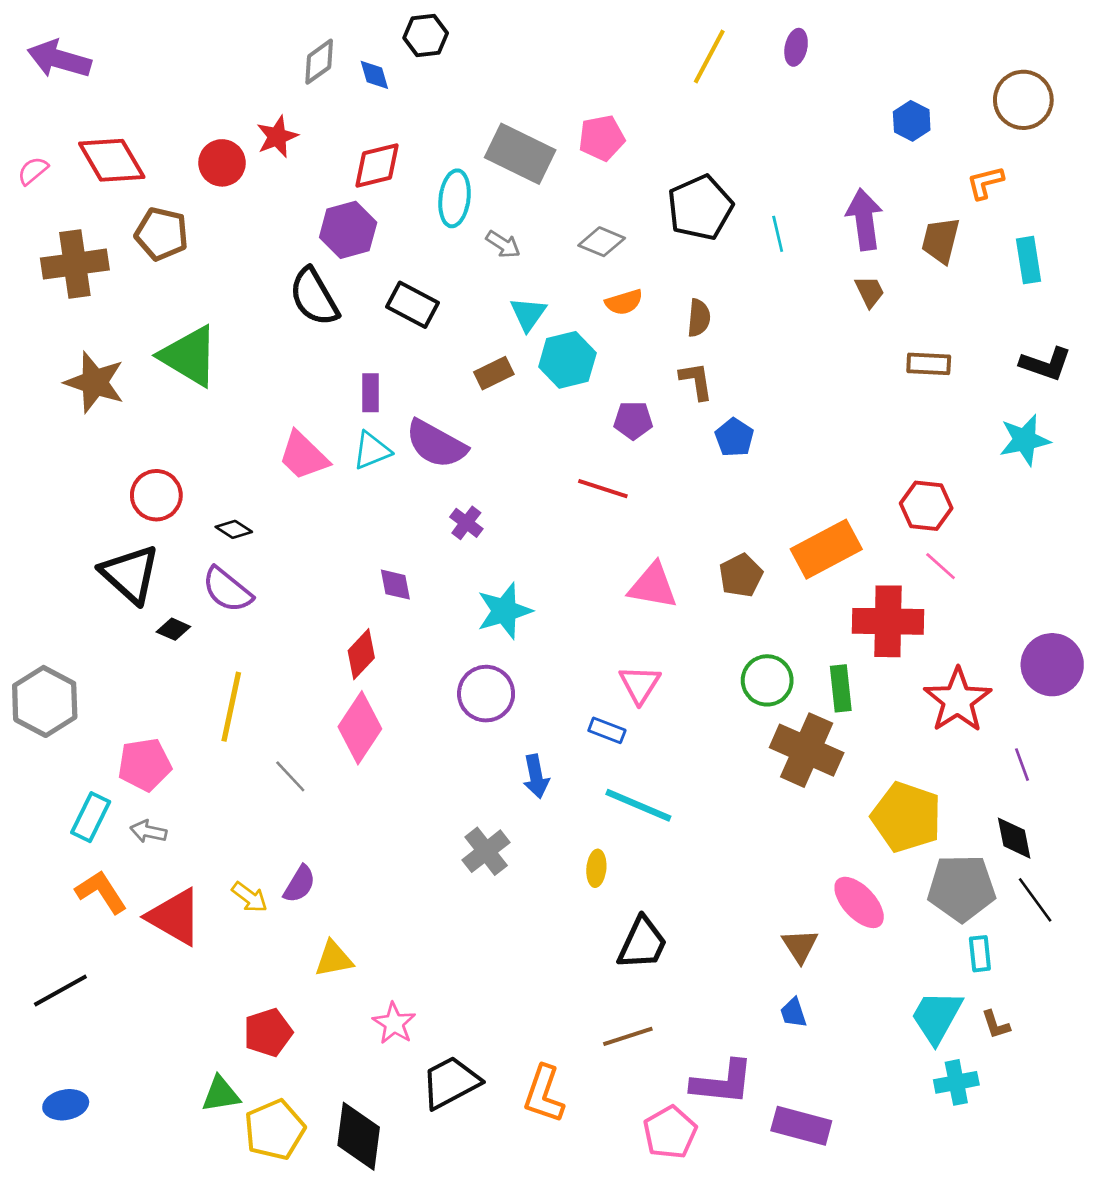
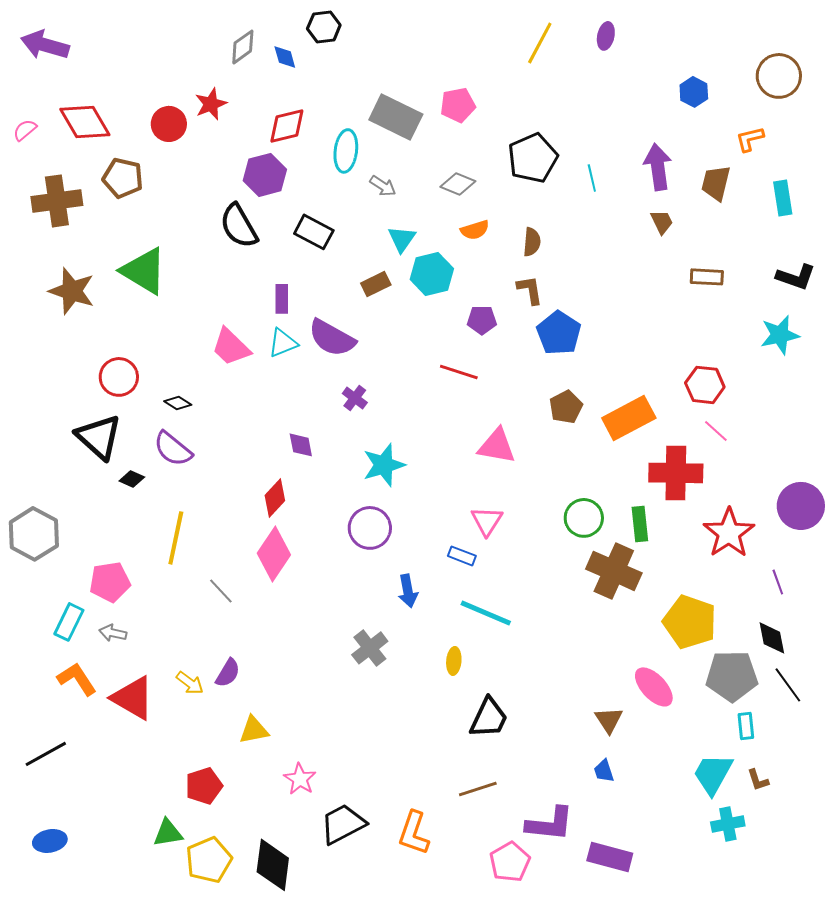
blue pentagon: (734, 437) -> (559, 333), size x1.5
brown pentagon: (741, 575) -> (566, 407), moved

